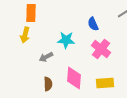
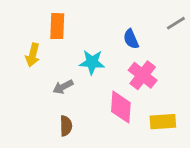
orange rectangle: (31, 13) -> (57, 26), moved
pink diamond: (74, 78) -> (121, 107), moved
yellow rectangle: (105, 83) -> (163, 122), moved

